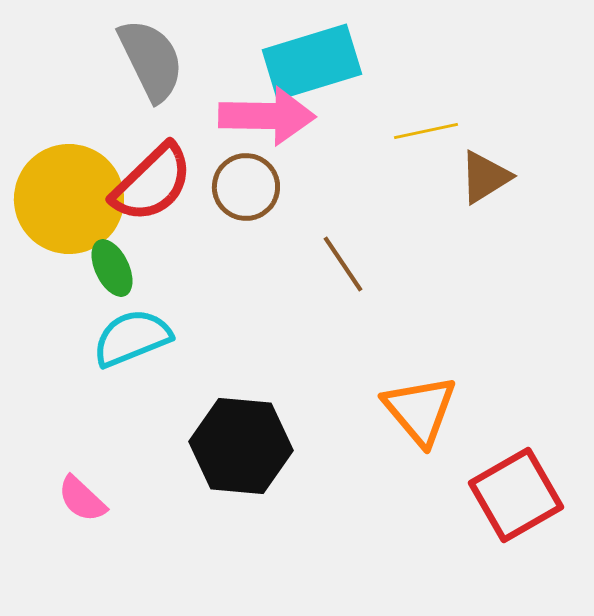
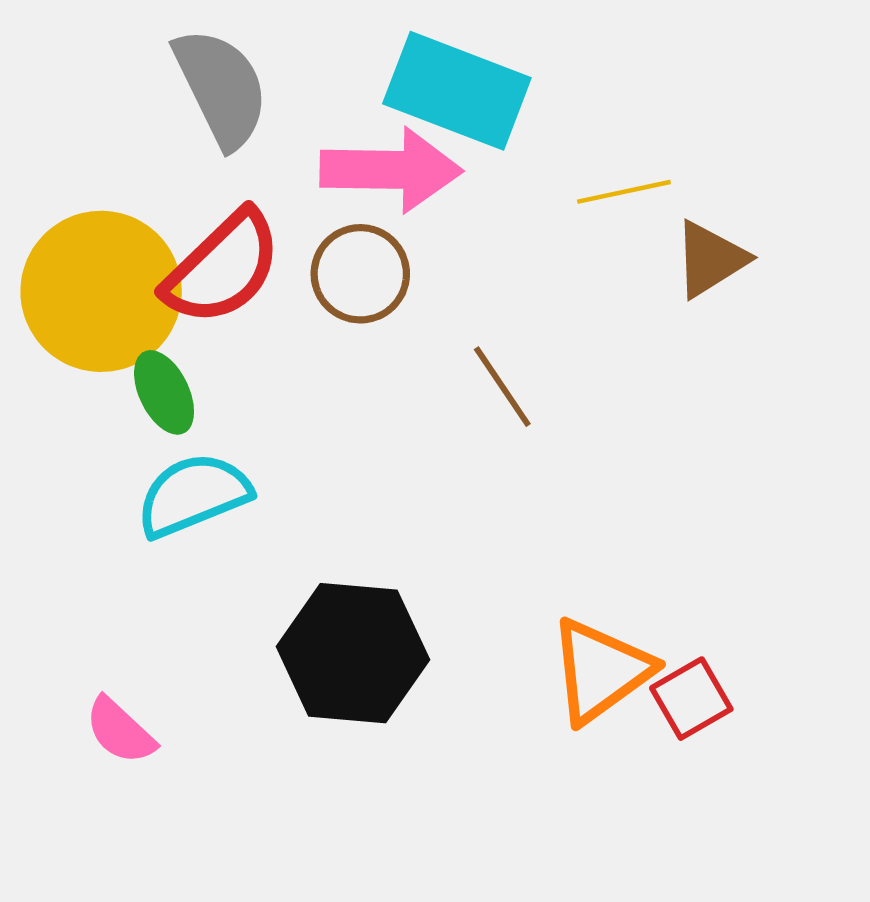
cyan rectangle: (312, 62) -> (457, 91), turned 38
orange triangle: (420, 410) -> (600, 671), moved, turned 34
red square: (516, 495) -> (691, 699), moved, size x0.6

